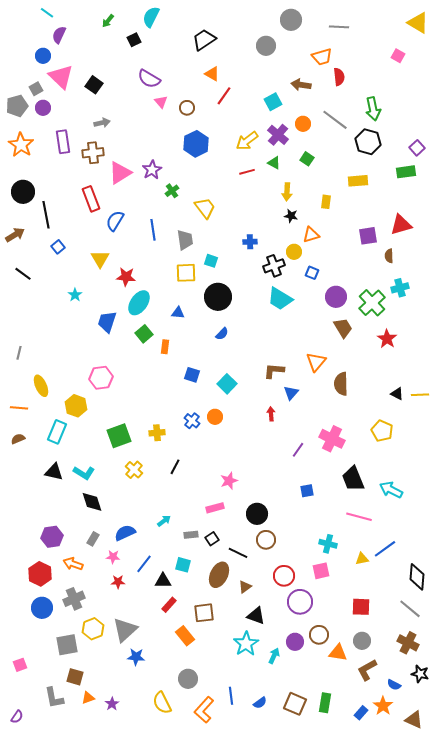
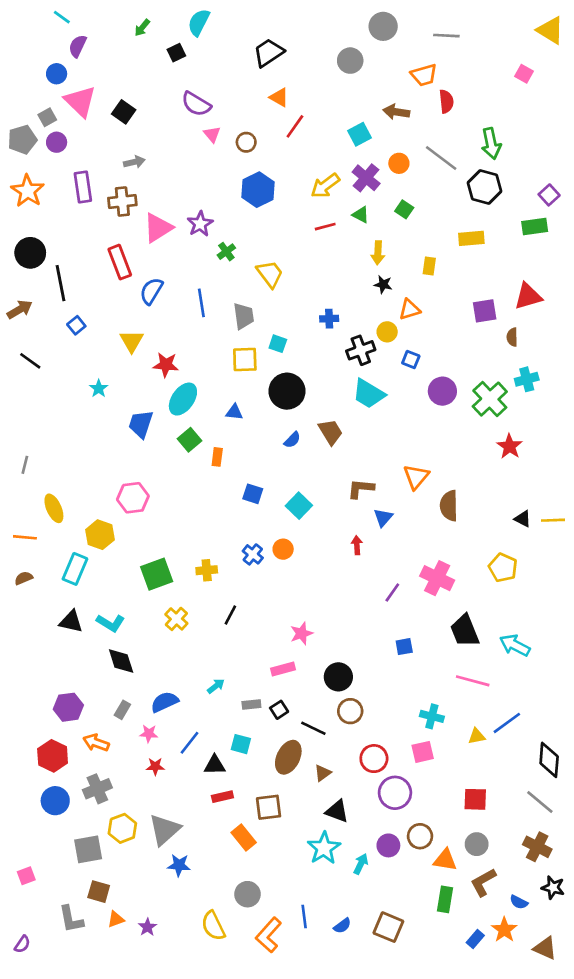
brown trapezoid: (343, 328) -> (330, 432), moved
red rectangle: (169, 605) -> (222, 797), turned 35
green rectangle: (325, 703) -> (445, 899), moved

